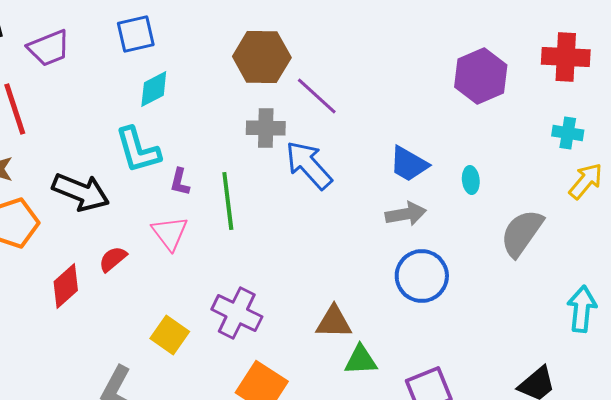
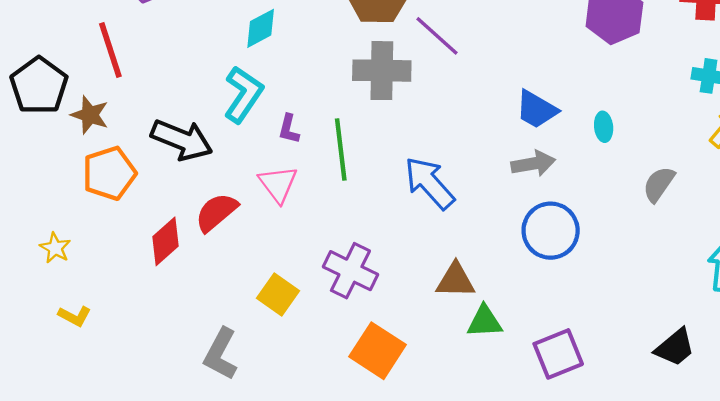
gray cross: (266, 128) -> (382, 71), size x1.4
cyan L-shape: (138, 150) -> (243, 94), turned -130
blue arrow: (309, 165) -> (429, 183), moved
gray semicircle: (522, 233) -> (659, 184), size x0.7
red semicircle: (113, 259) -> (216, 212), size x1.4

